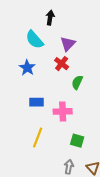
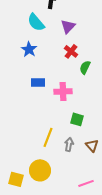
red cross: (62, 64) -> (71, 51), moved
green semicircle: (77, 82) -> (85, 67), moved
yellow line: (38, 138) -> (48, 137), moved

